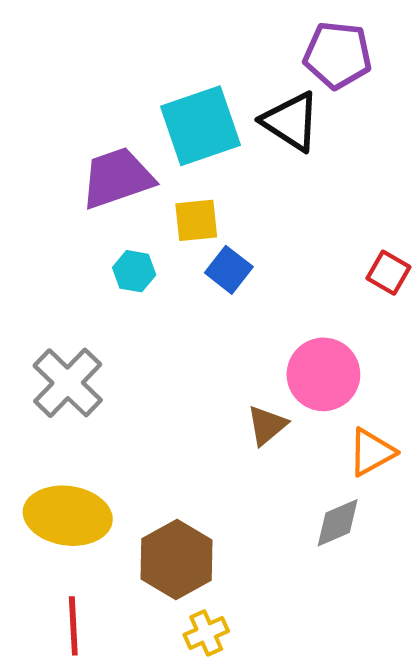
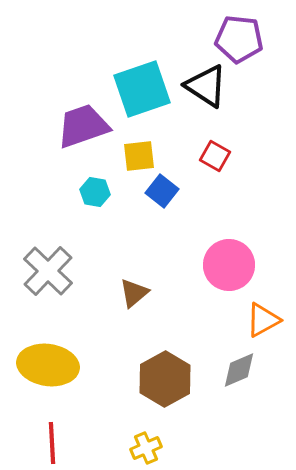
red square: (388, 273) -> (215, 156), moved
brown triangle: (267, 425) -> (134, 293), moved
brown hexagon: (177, 559) -> (165, 379), moved

